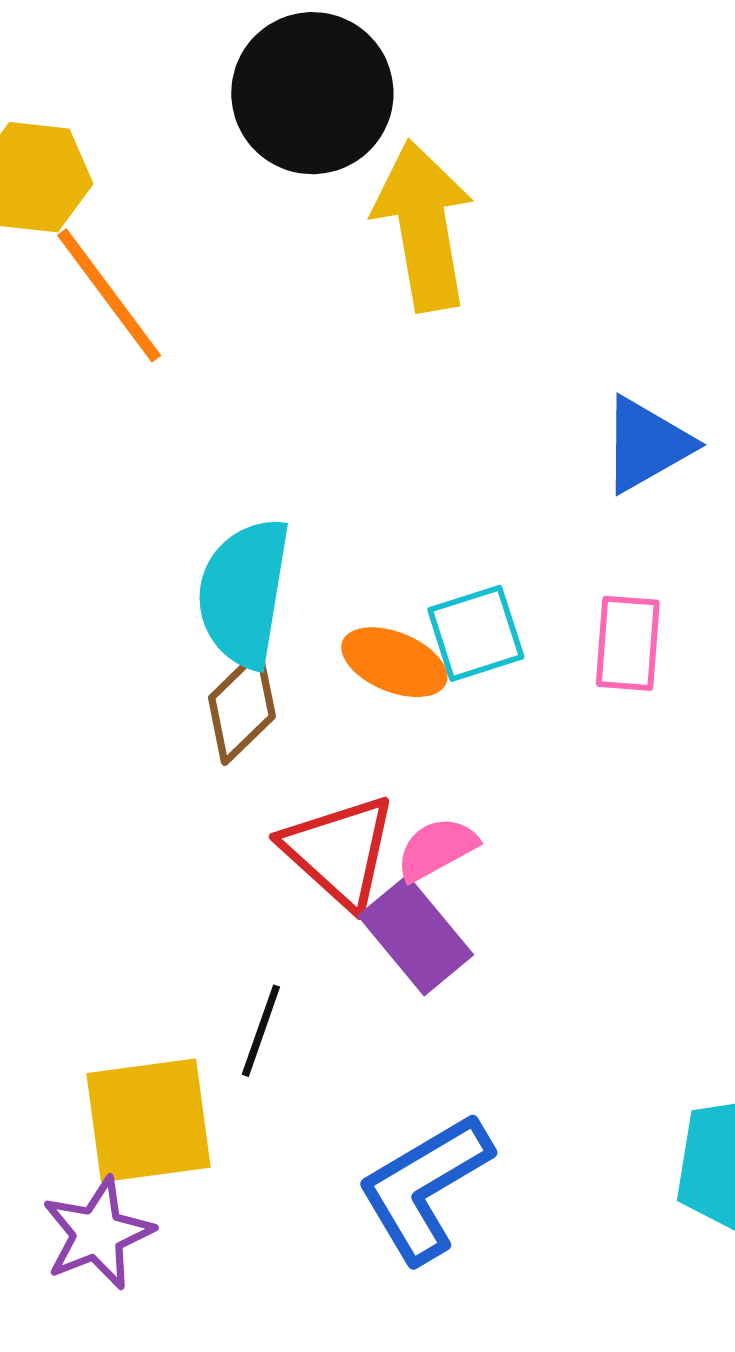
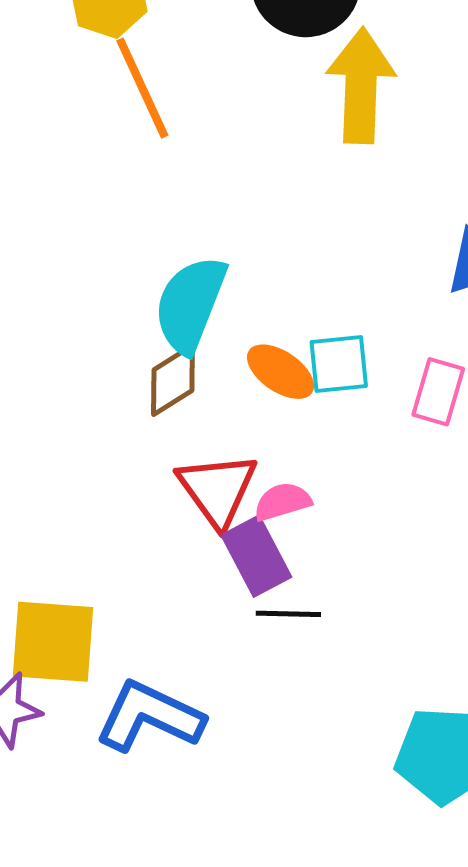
black line: (261, 1031) -> (288, 614), moved, turned 60
blue L-shape: (425, 1188) -> (149, 717), moved, turned 44

